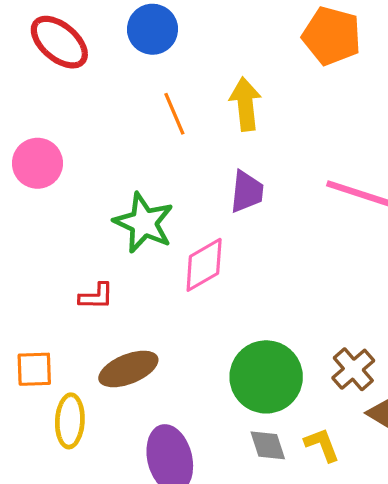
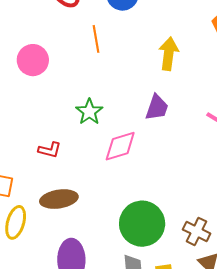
orange line: (174, 114) -> (96, 39), moved
green star: (144, 223) -> (89, 112), size x0.7
brown cross: (353, 369) -> (197, 231), turned -36

